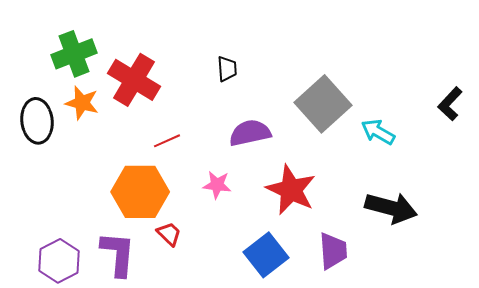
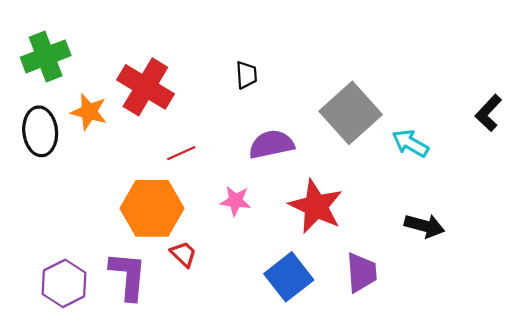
green cross: (74, 54) -> (46, 56), moved
black arrow: (391, 208) -> (424, 226), size x0.7

